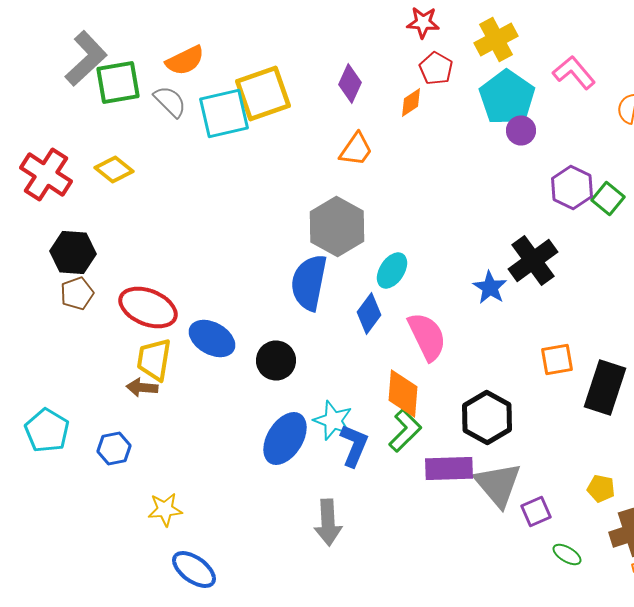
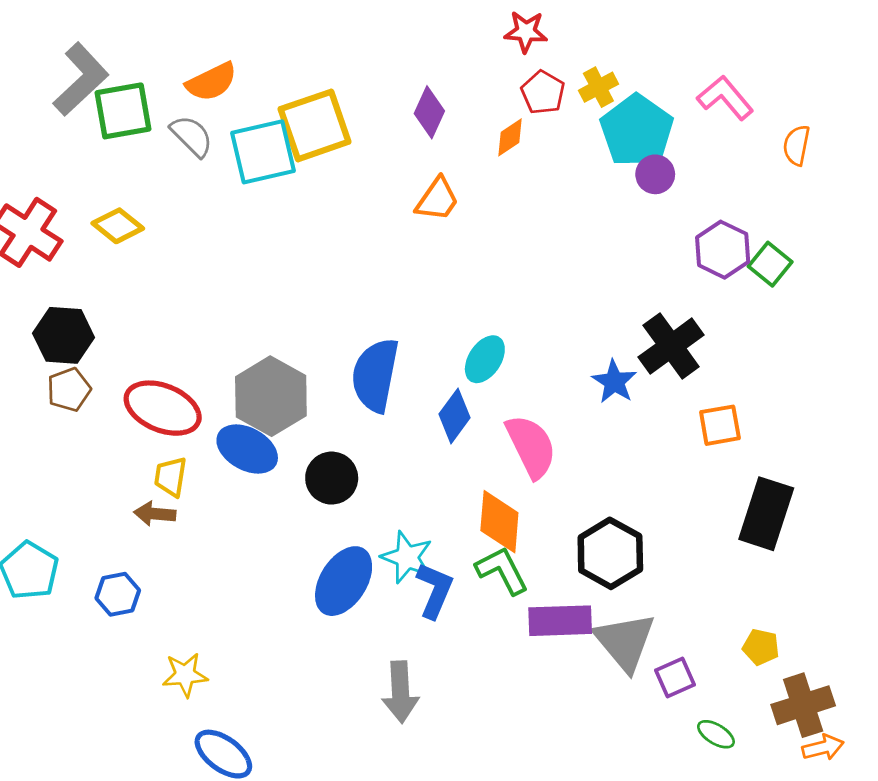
yellow cross: (496, 40) -> (598, 87), moved, size x0.7
gray hexagon: (337, 226) -> (271, 396), moved
yellow trapezoid: (154, 360) -> (171, 477), size x0.7
orange square: (557, 360) -> (720, 425), moved
green L-shape: (405, 430) -> (502, 570), turned -72

